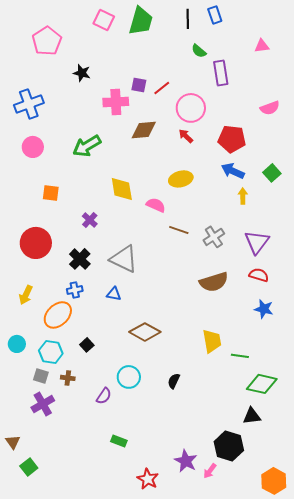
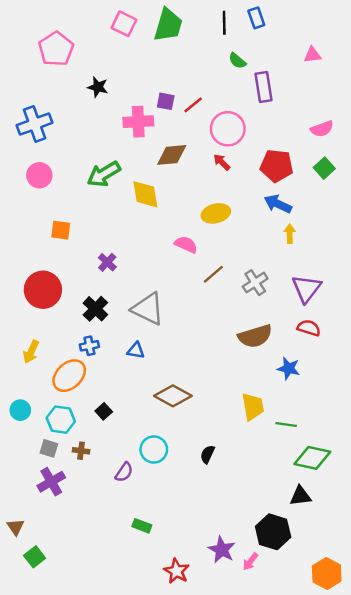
green square: (272, 173) -> (324, 168), moved
yellow diamond: (122, 189) -> (145, 194), moved
brown line: (179, 230) -> (213, 274), turned -60
blue star: (264, 309) -> (289, 368), moved

